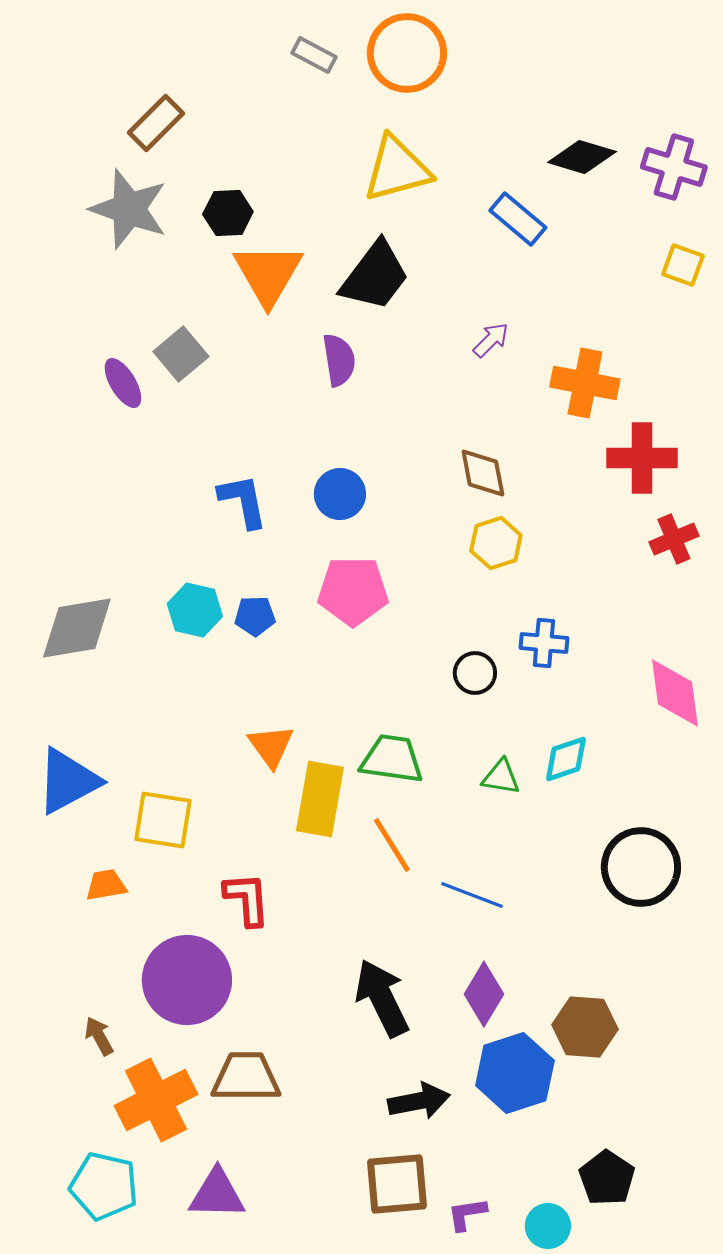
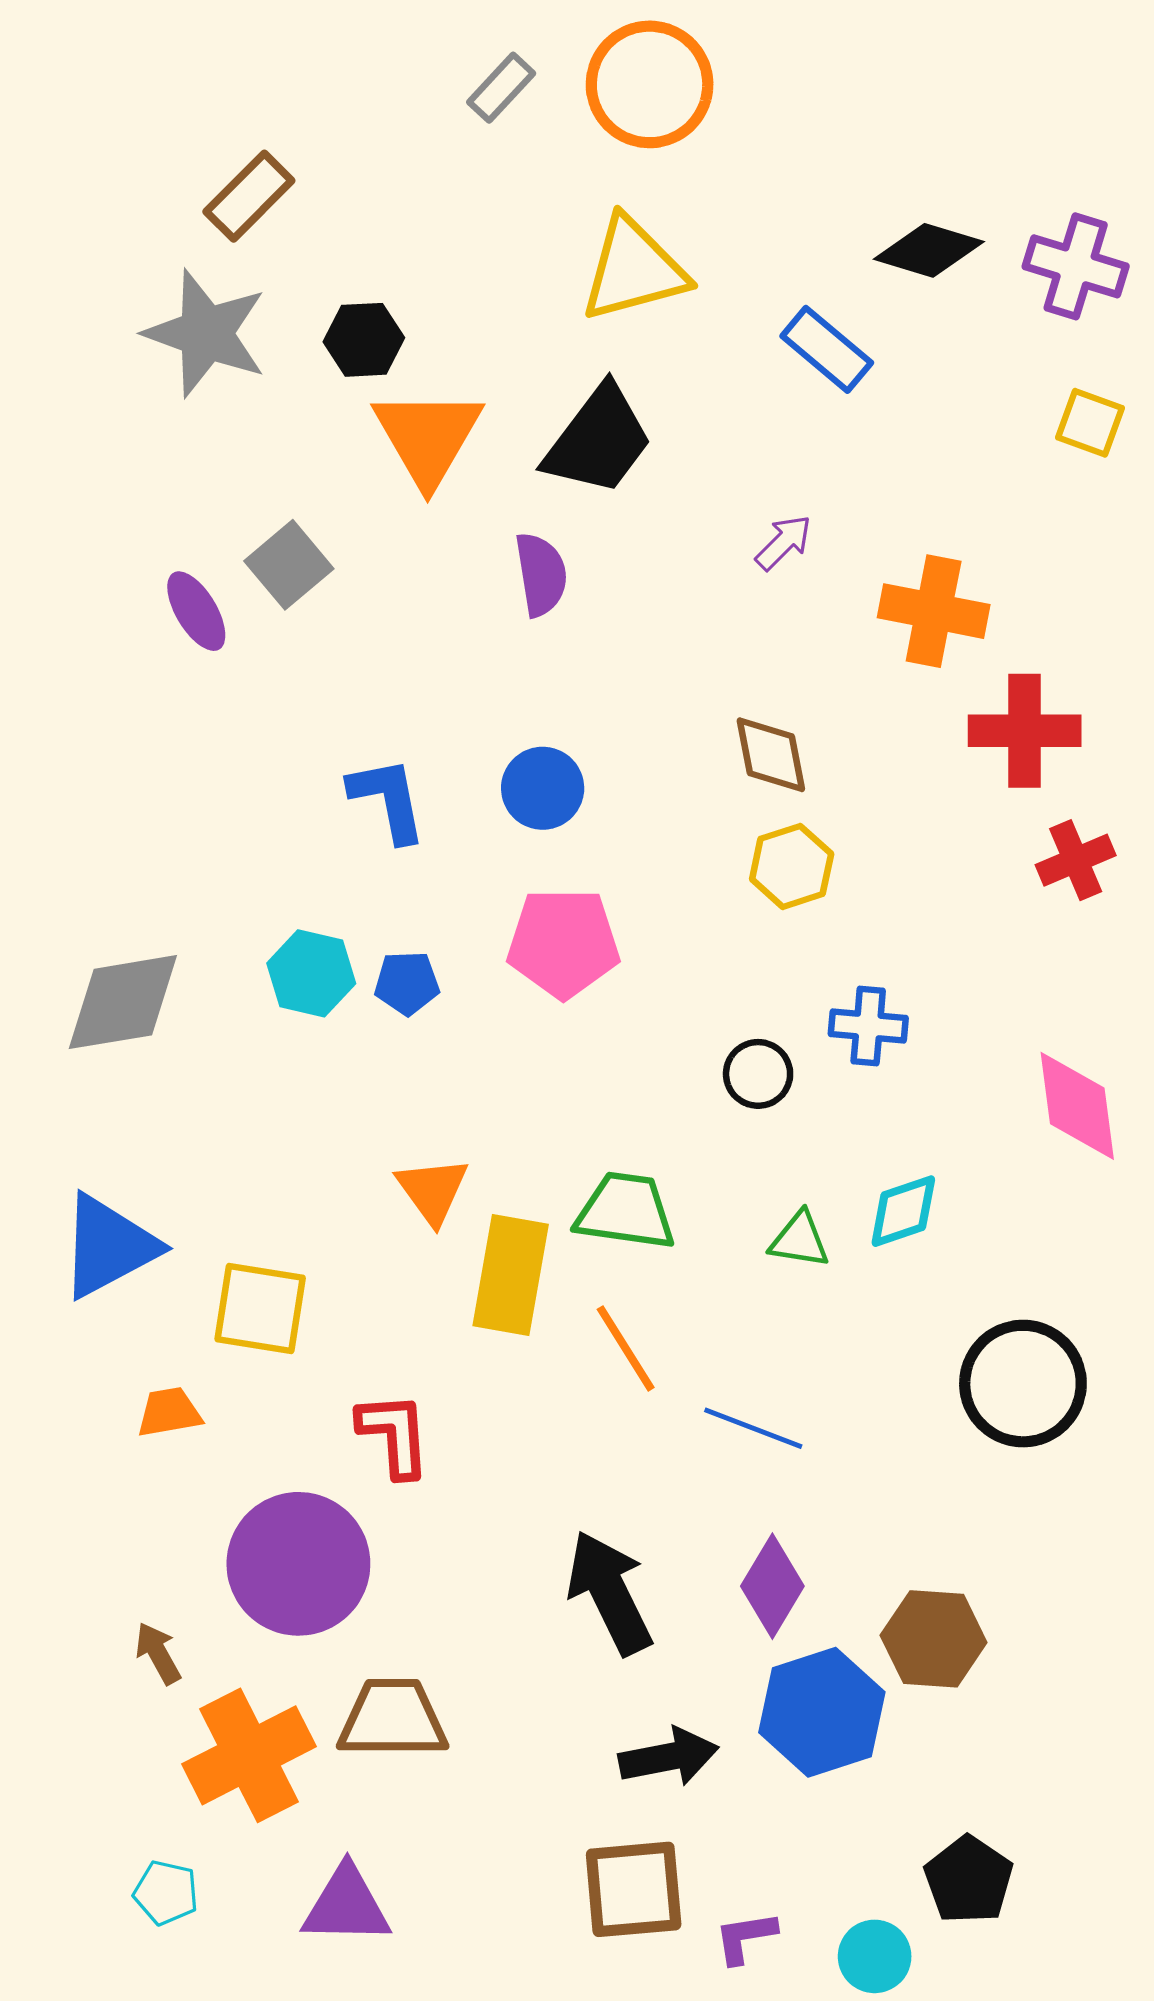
gray rectangle: (314, 55) -> (501, 88), turned -75
cyan pentagon: (104, 1186) -> (166, 1893), size x0.6

